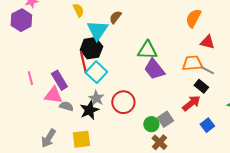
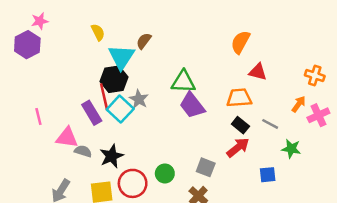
gray line: (207, 70) -> (270, 124), moved
purple rectangle: (59, 80) -> (92, 113), moved
black rectangle: (201, 86) -> (240, 125), moved
gray star: (96, 98) -> (139, 99), moved
red circle: (123, 102) -> (133, 183), moved
gray square: (165, 119) -> (206, 167), turned -35
green circle: (151, 124) -> (165, 173), moved
blue square: (207, 125) -> (268, 175), moved, turned 32

